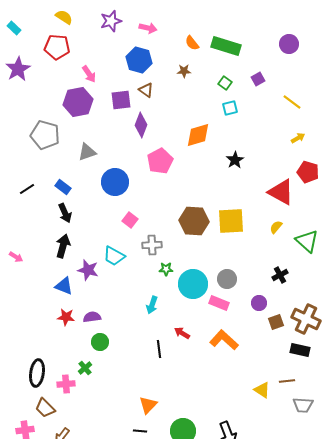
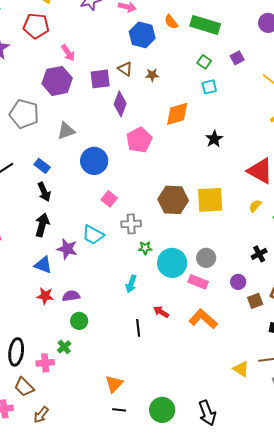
blue hexagon: (139, 60) -> (142, 35), moved
brown star: (184, 71) -> (152, 75), moved
orange triangle: (148, 405) -> (114, 384), moved

